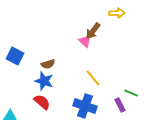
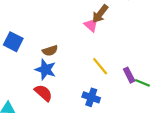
purple rectangle: (120, 105) -> (129, 75), moved
blue cross: (85, 106) -> (91, 97), size x0.7

